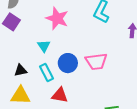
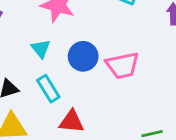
blue circle: (68, 63) -> (83, 56), moved

